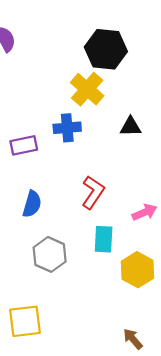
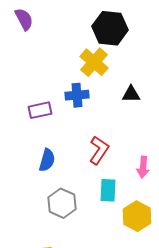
pink arrow: (145, 212) -> (143, 167), turned 120

